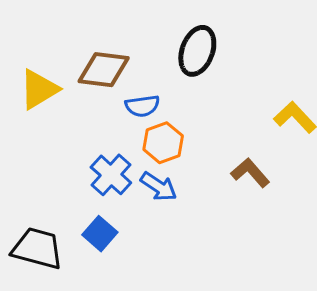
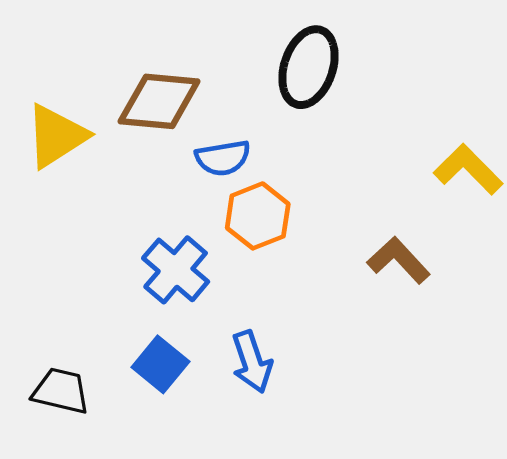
blue arrow: (159, 187) -> (252, 362), moved, turned 39
black trapezoid: (37, 248) -> (61, 391), size x0.7

